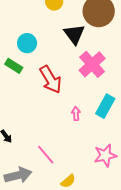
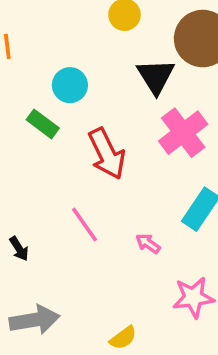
pink arrow: (76, 114) -> (148, 244), moved, turned -56
pink line: (46, 155) -> (84, 225), moved

